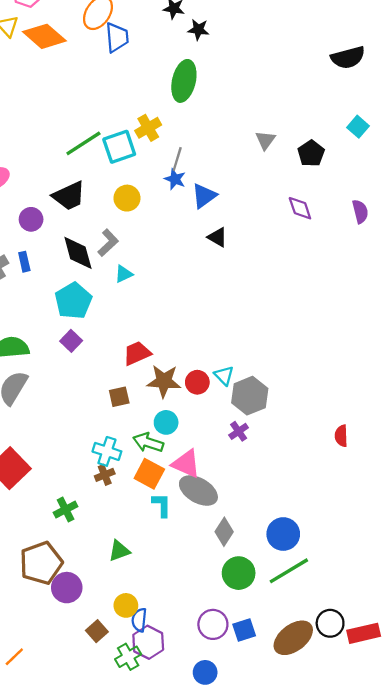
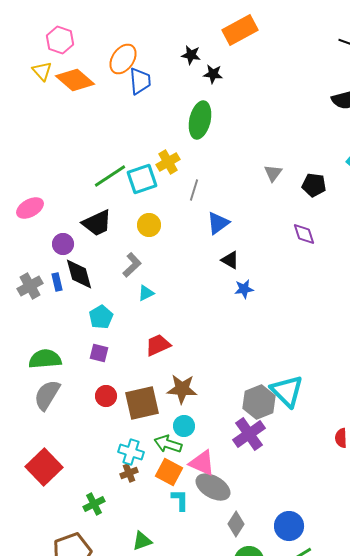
black pentagon: (311, 153) -> (314, 185), turned -30
blue star: (175, 179) -> (244, 289), moved, turned -30
black diamond: (78, 253) -> (79, 274), moved
cyan pentagon: (73, 301) -> (101, 317), size x0.7
purple square: (71, 341) -> (99, 353), turned -30
red trapezoid: (137, 353) -> (158, 345), moved
cyan triangle: (224, 376) -> (287, 391), moved, size x1.8
red circle: (197, 382) -> (106, 396), moved
brown square: (119, 397) -> (142, 403), size x1.8
purple cross: (239, 431) -> (249, 434), size x1.8

